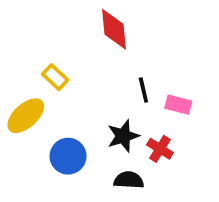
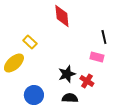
black line: (143, 90) -> (104, 37), moved
blue circle: (68, 156) -> (34, 95), moved

